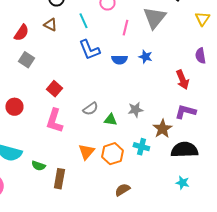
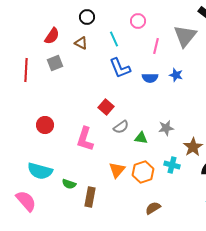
red semicircle: (21, 33) -> (52, 36), moved
gray square: (26, 60) -> (55, 63), moved, turned 35
red square: (54, 89) -> (106, 107), moved

